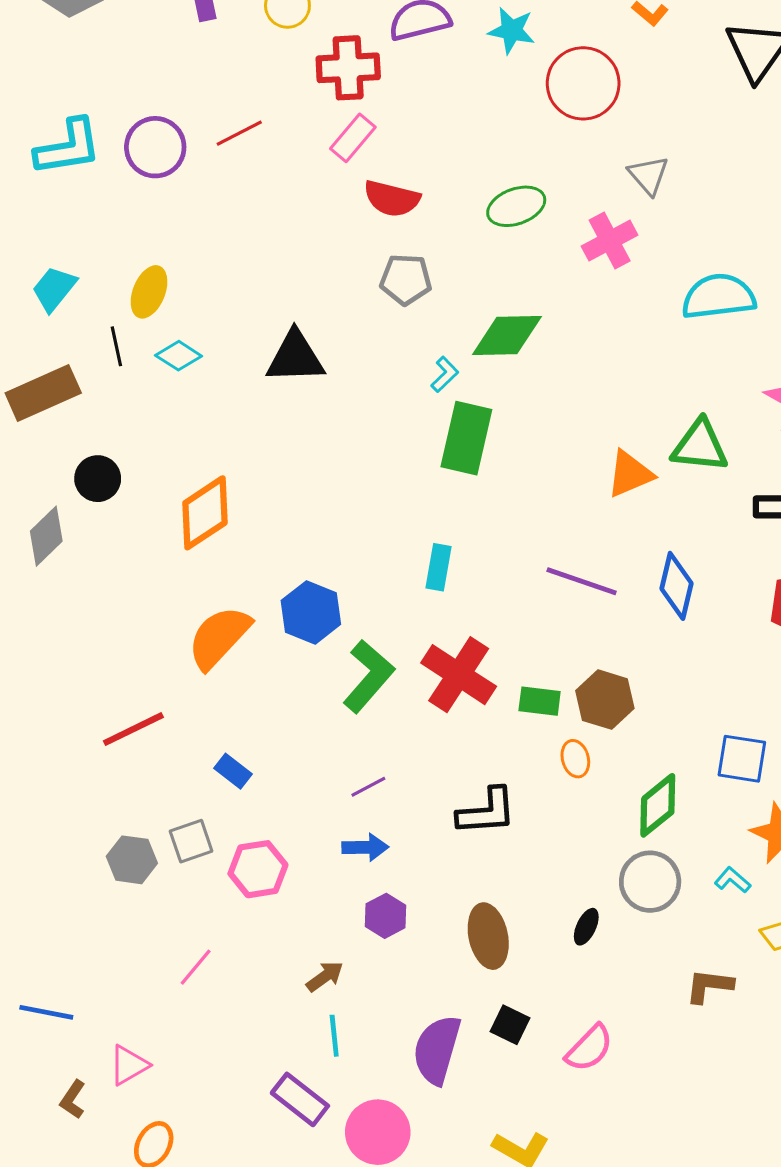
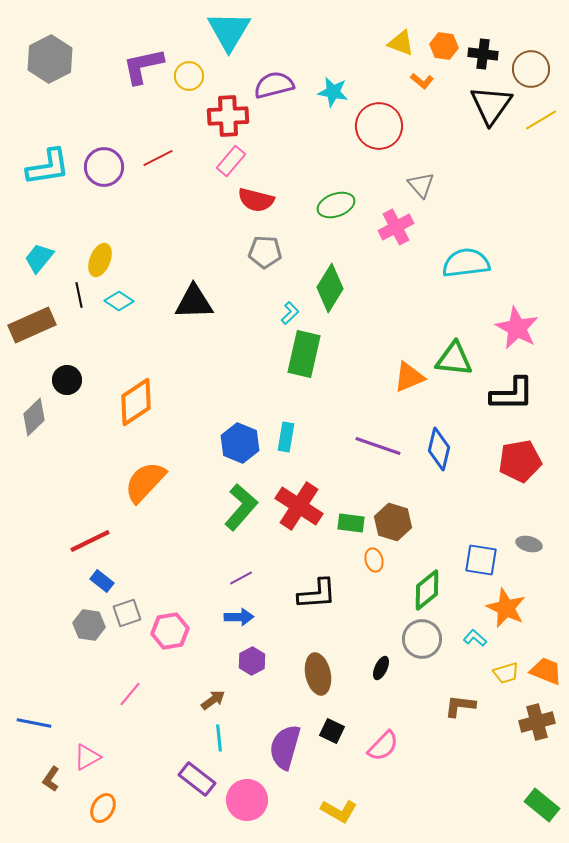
green diamond: (507, 335) -> (330, 288), turned -57
blue hexagon: (311, 612) -> (240, 443), moved
blue rectangle: (233, 771) -> (102, 581), moved

